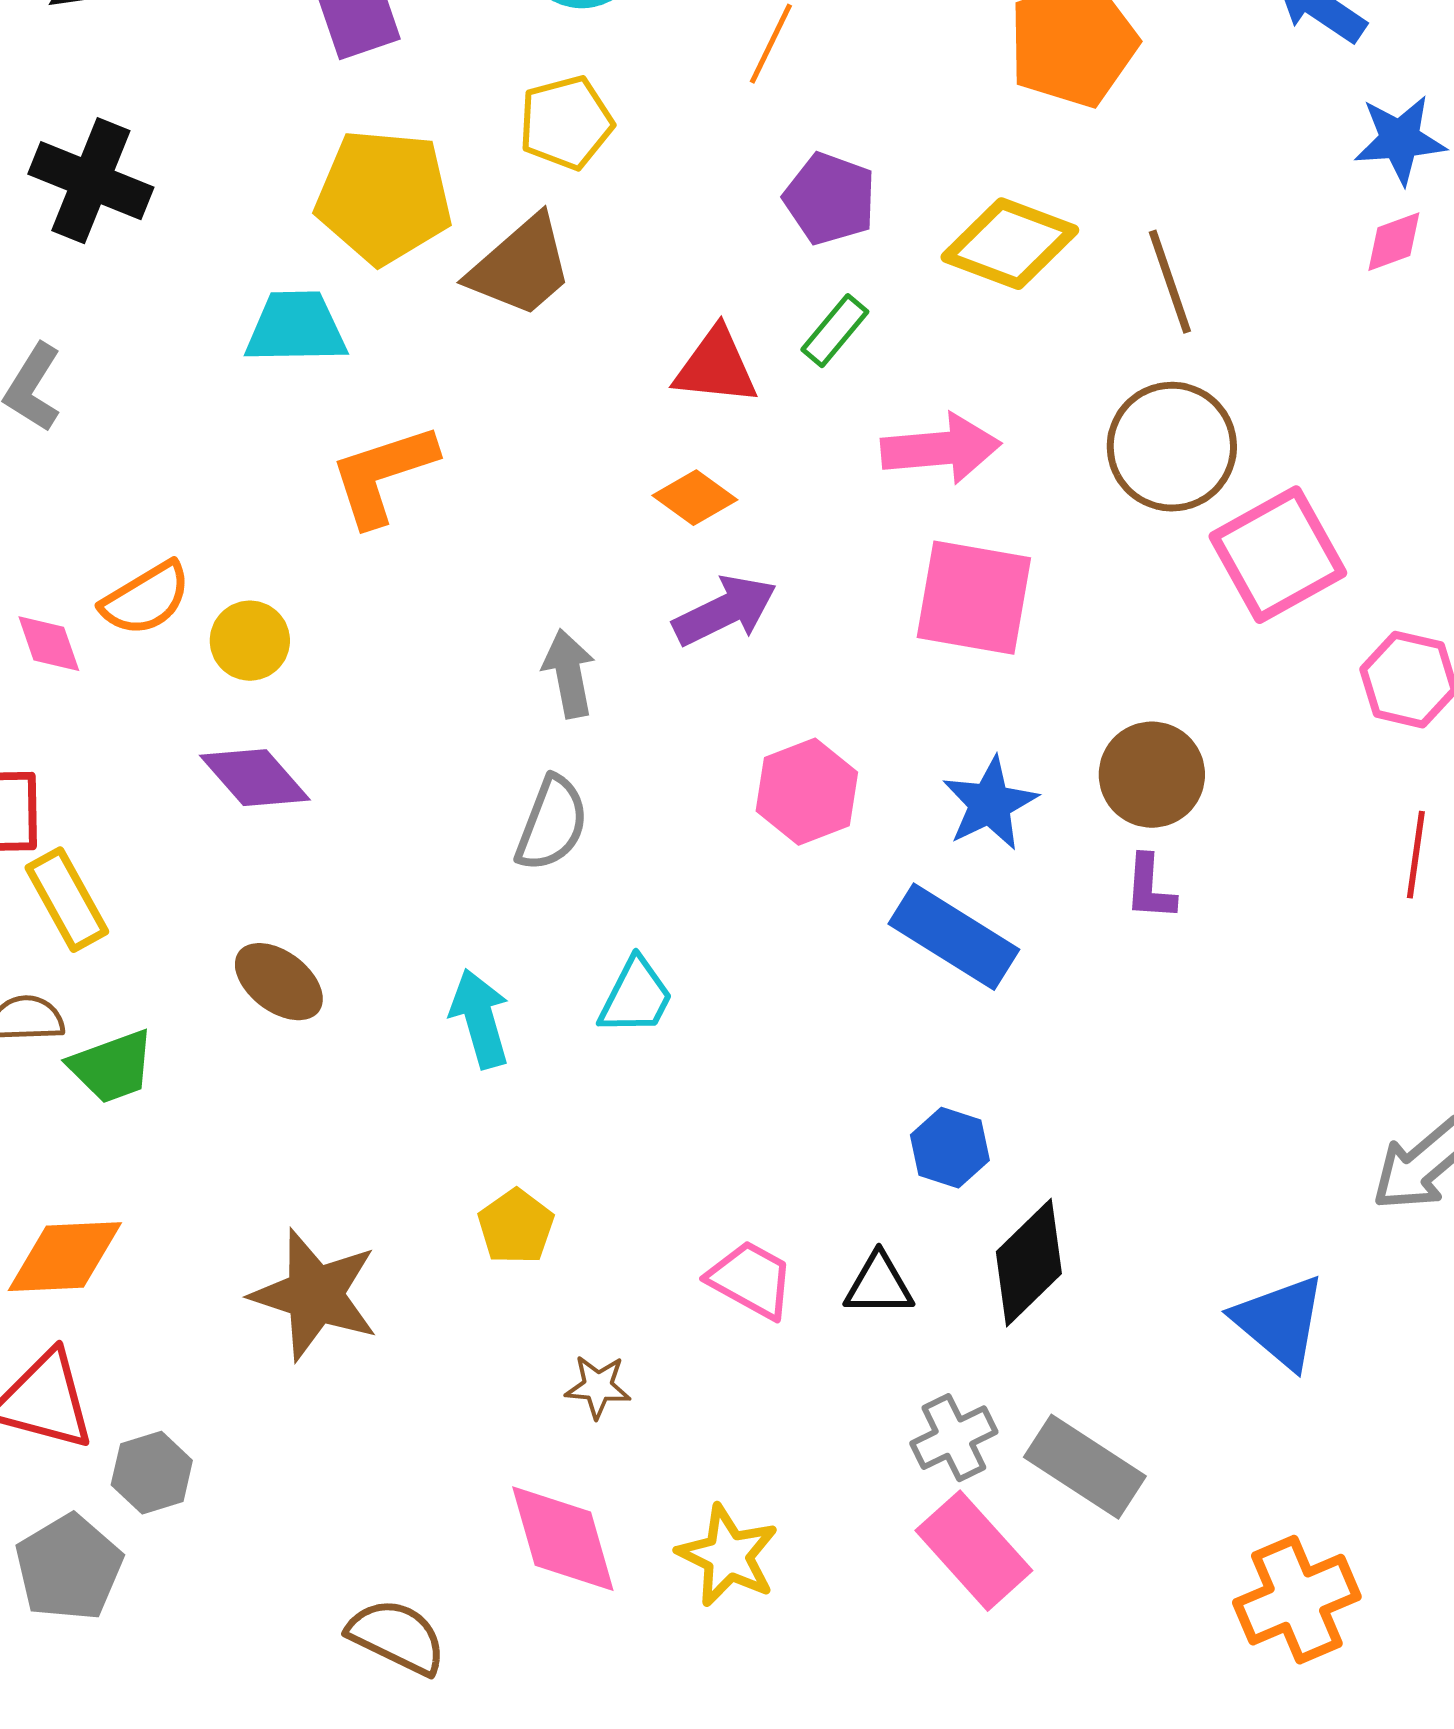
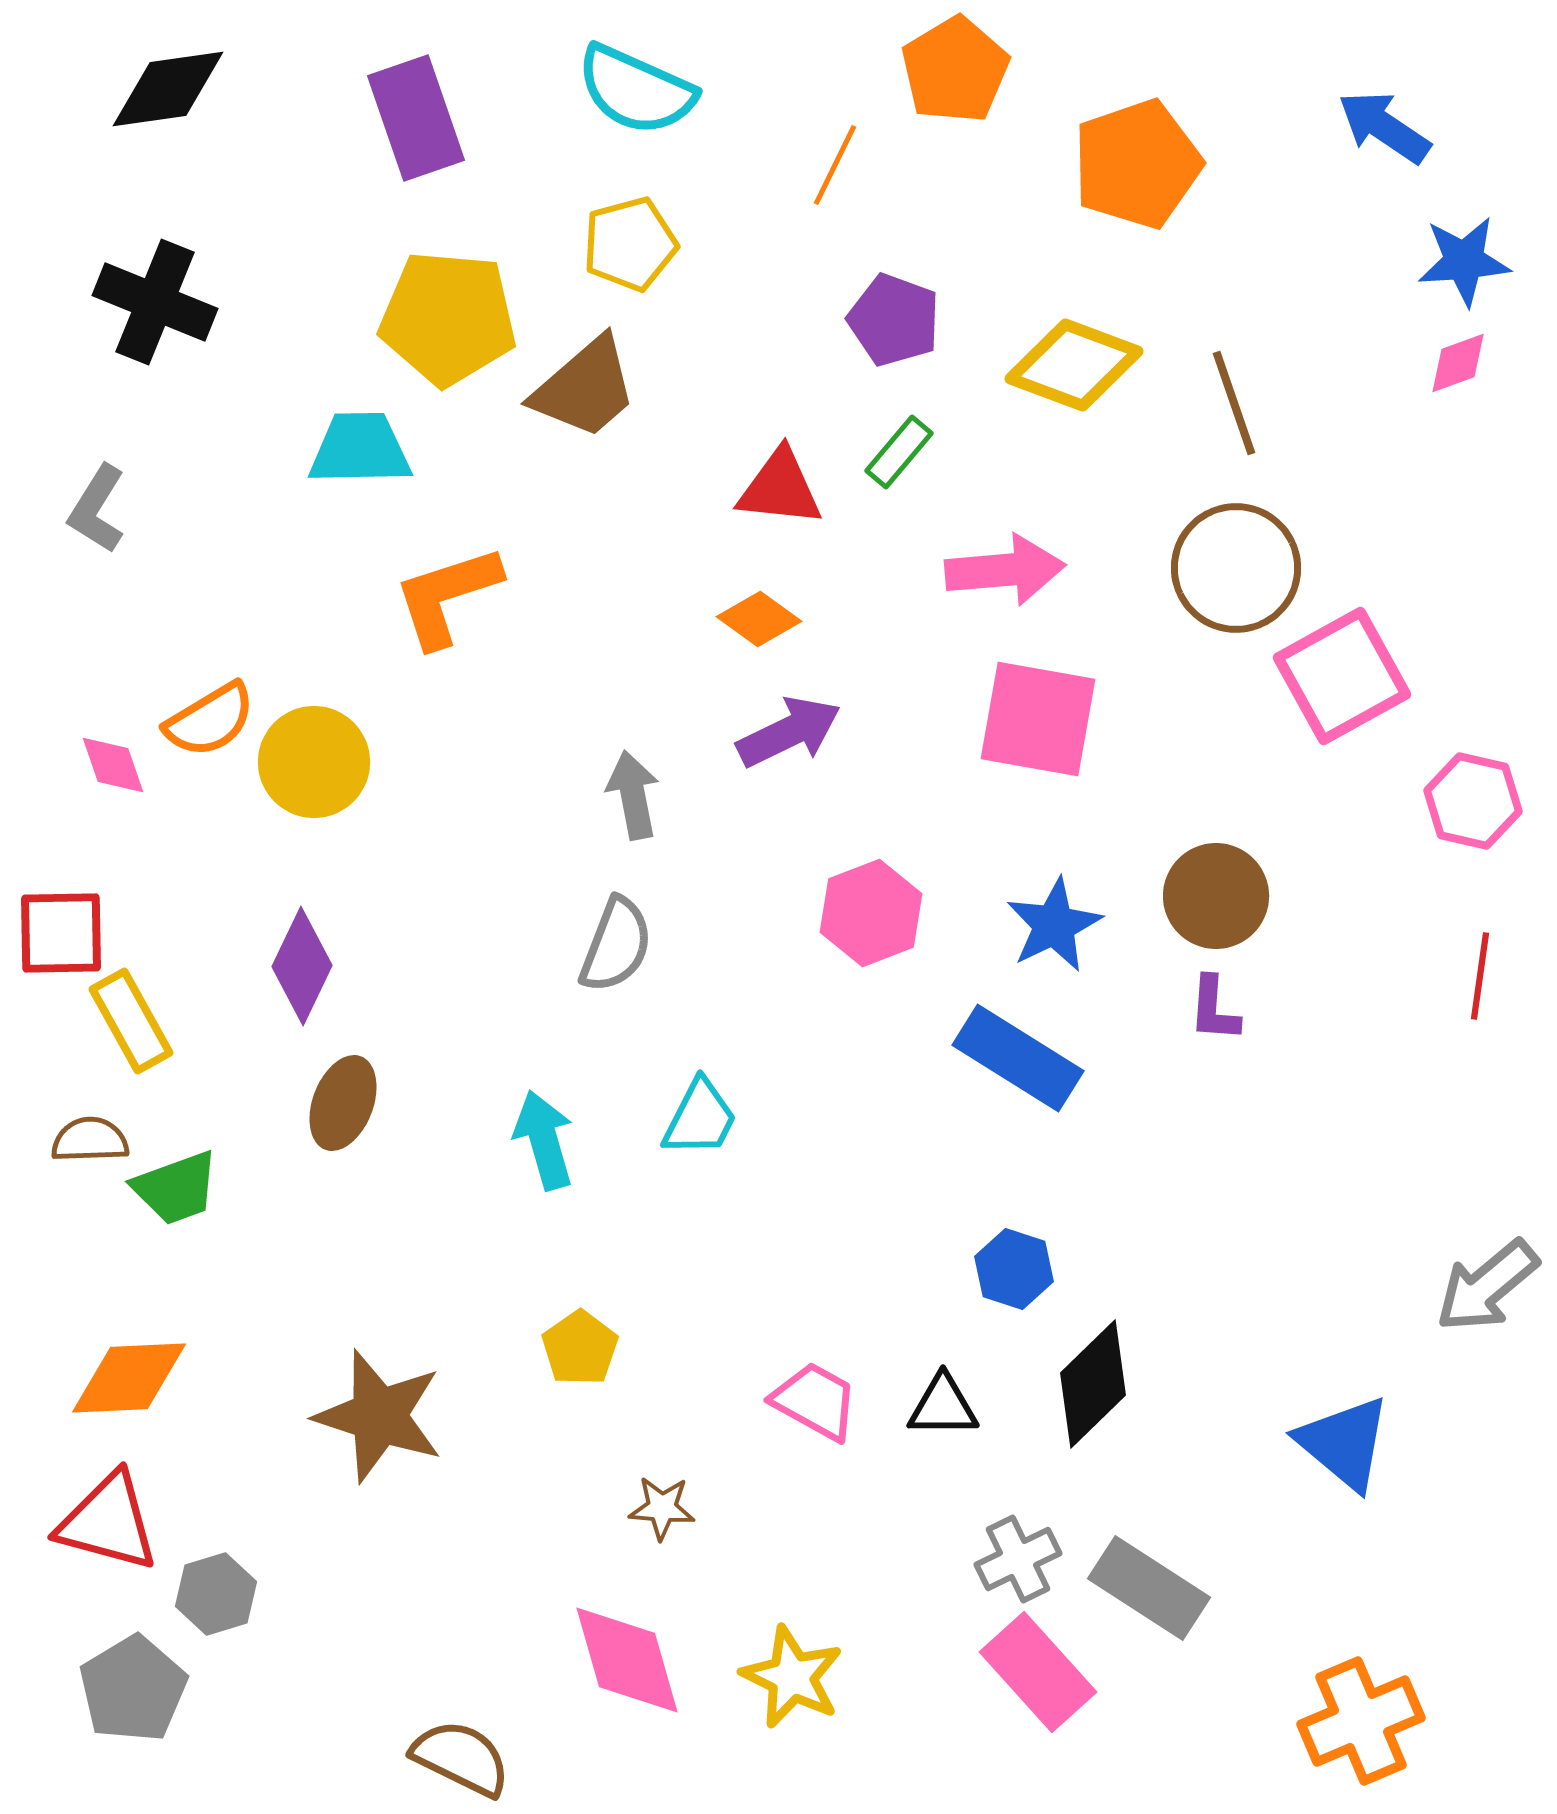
yellow circle: (250, 641) -> (314, 762), size x1.4
purple diamond: (255, 778) -> (302, 966), moved, turned 67
brown ellipse: (279, 982) -> (343, 1103), turned 74

